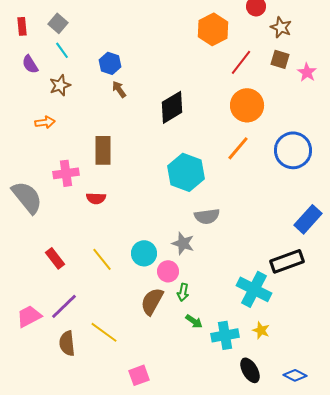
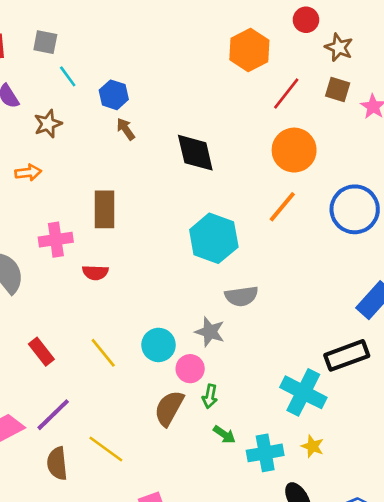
gray square: (58, 23) -> (45, 42), turned -30
cyan line: (62, 50) -> (68, 76), moved
black diamond: (172, 107) -> (195, 153), turned -72

